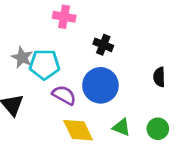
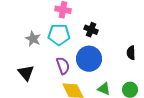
cyan pentagon: (44, 64) -> (59, 35), moved
purple semicircle: (64, 95) -> (63, 66), turned 42

